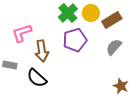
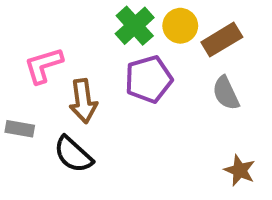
gray semicircle: (114, 47) -> (226, 93), turned -66

